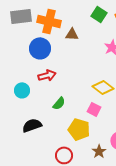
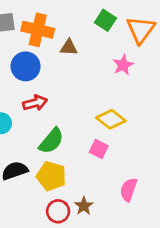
green semicircle: (59, 103) -> (51, 141), size x1.5
yellow pentagon: (79, 129) -> (51, 176), moved
brown star: (99, 151) -> (84, 206), moved

